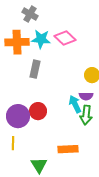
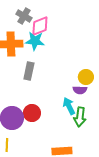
pink diamond: (65, 38) -> (40, 26), moved, turned -65
purple semicircle: (86, 96) -> (80, 90), moved

